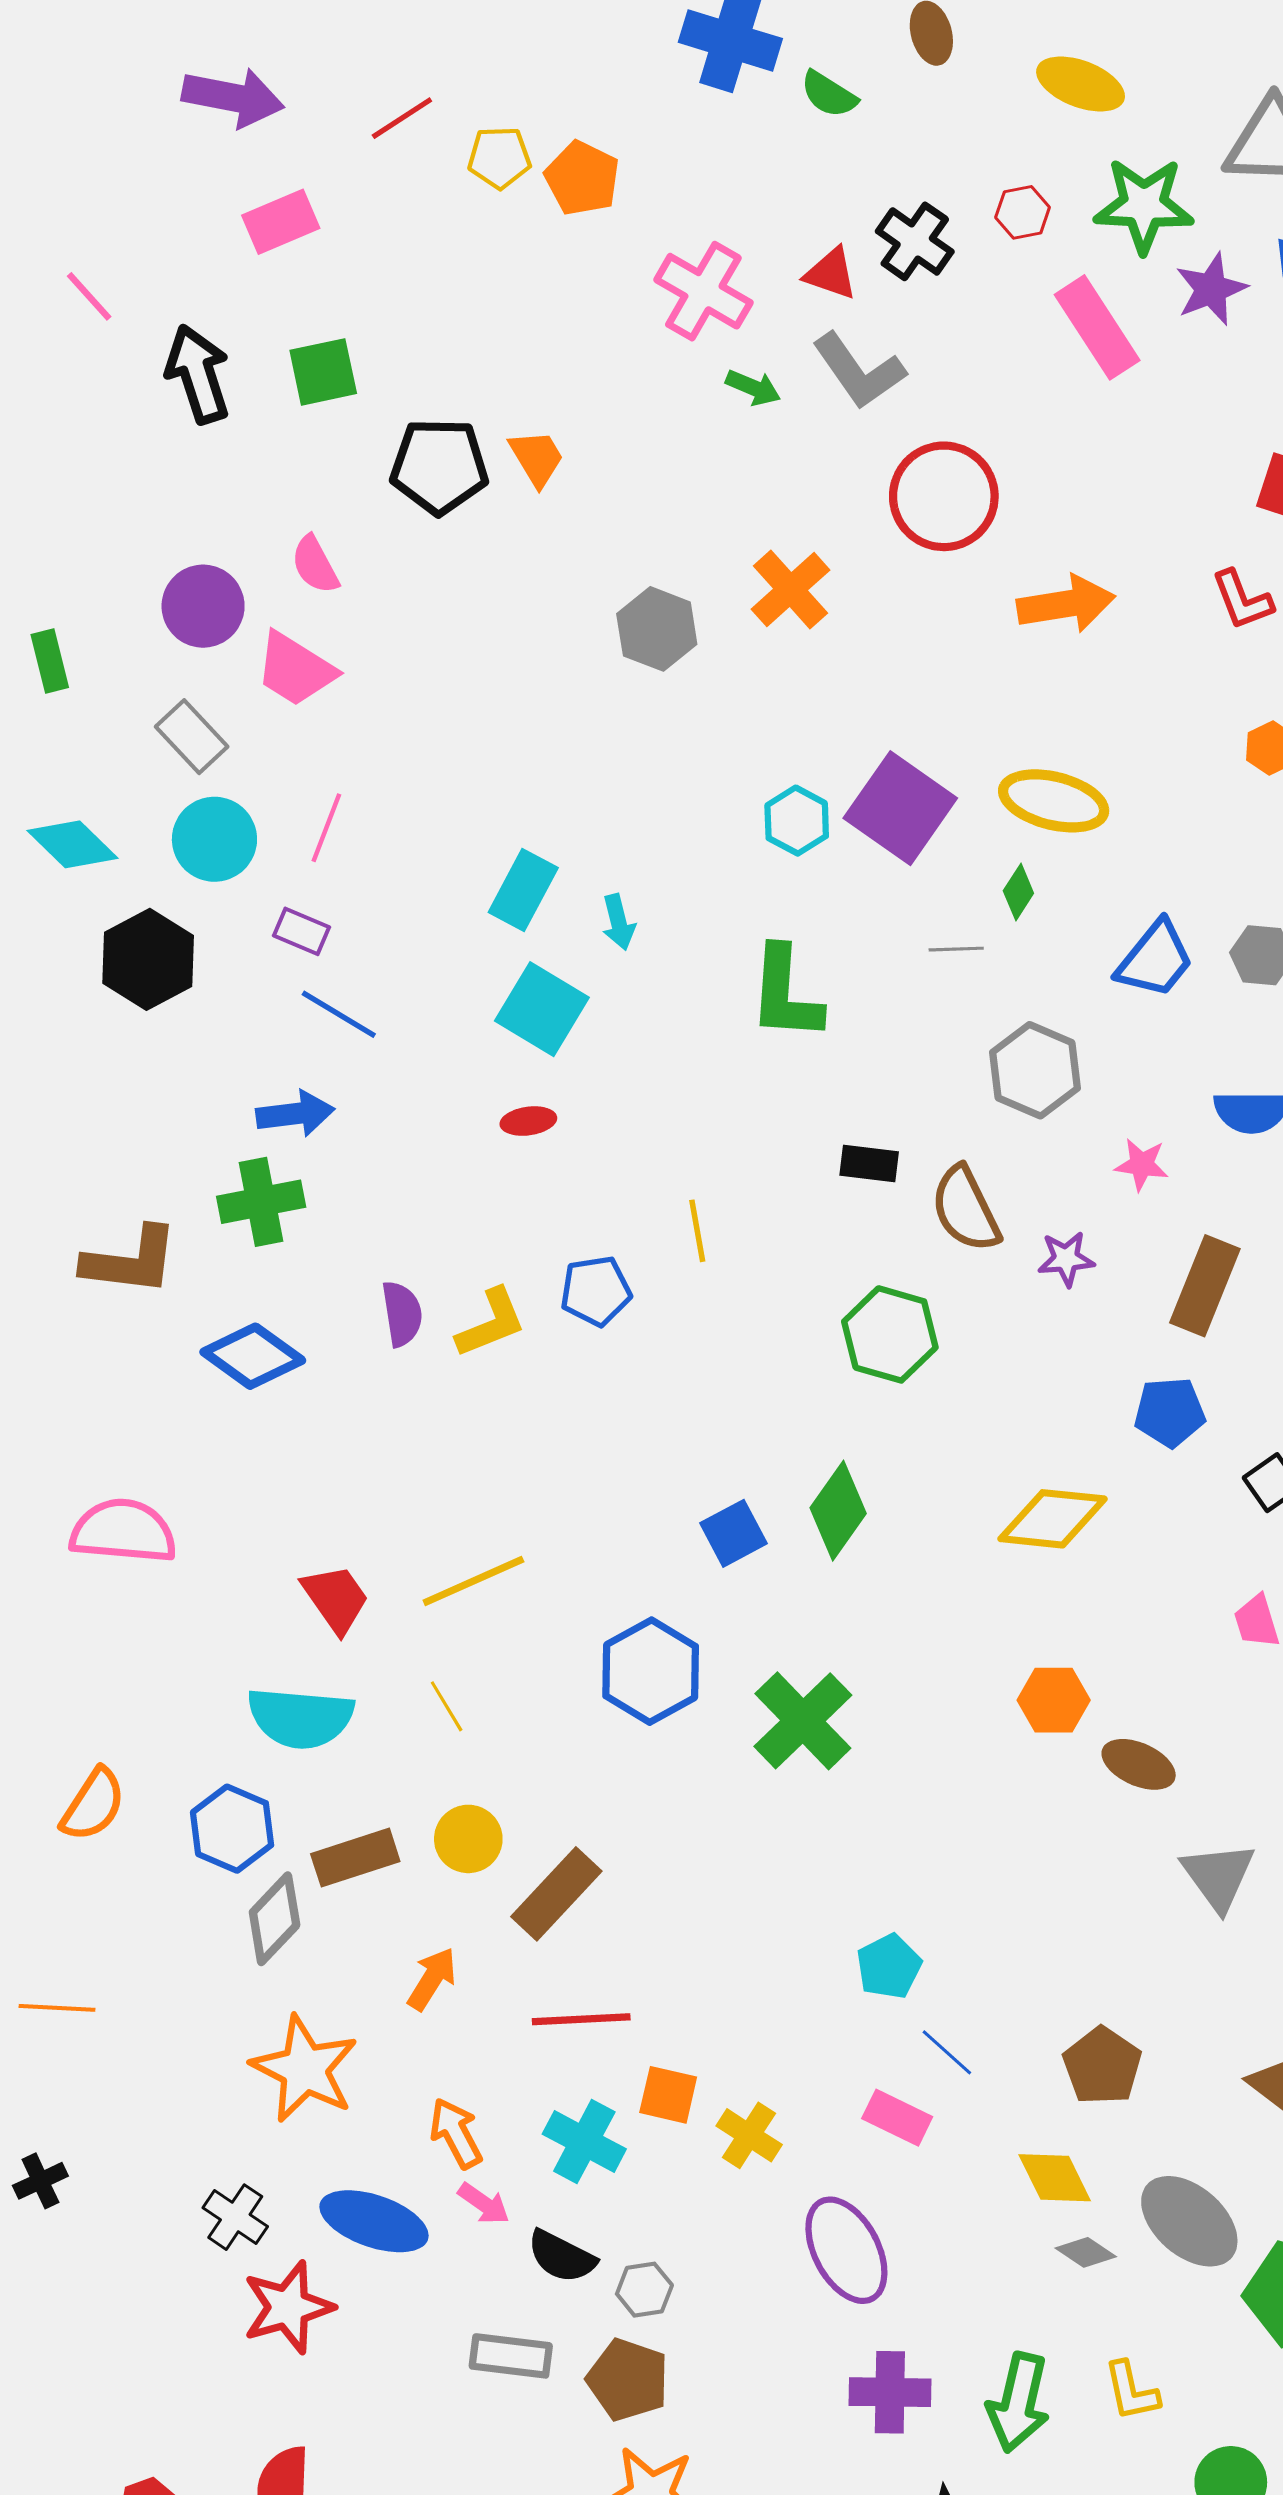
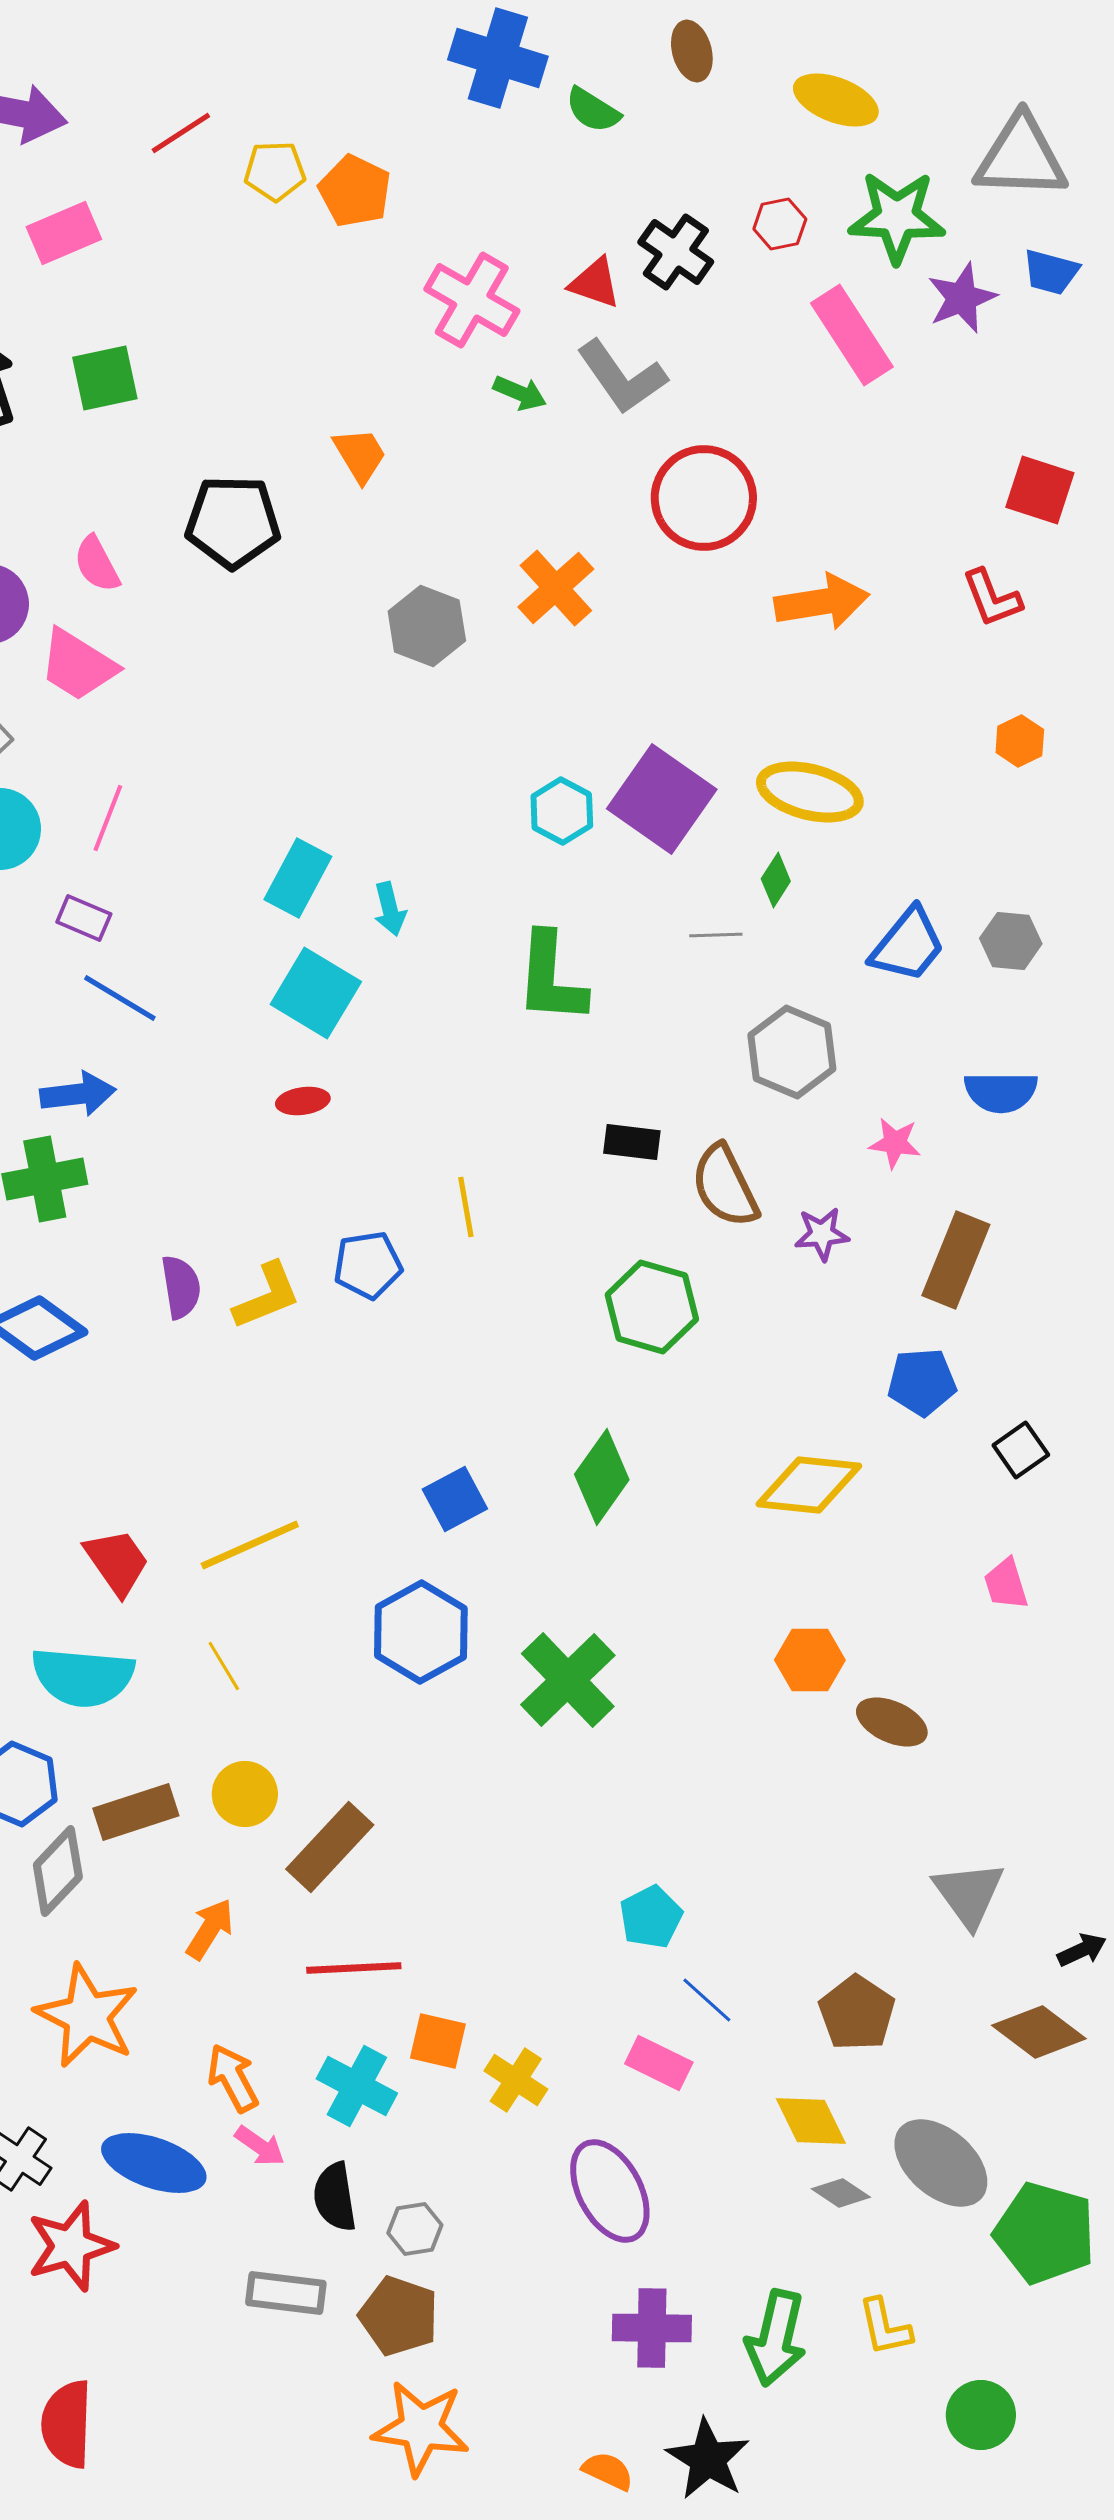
orange trapezoid: (537, 458) -> (360, 455), moved
black pentagon: (439, 466) -> (233, 522), moved
blue square: (733, 1533) -> (455, 1499), moved
gray triangle: (1218, 1876) -> (969, 1894), moved
black semicircle: (562, 2256) -> (335, 2197), turned 54

